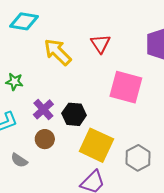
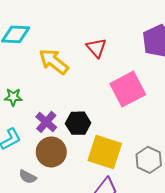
pink square: (126, 87) -> (128, 89), turned -36
brown circle: (45, 139) -> (51, 152), size x1.5

